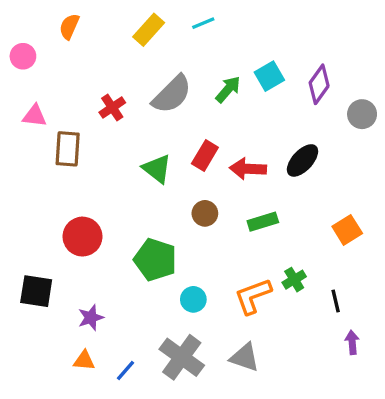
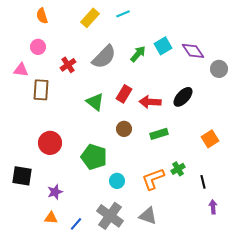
orange semicircle: (69, 26) -> (42, 16), turned -42
pink circle: (23, 56) -> (38, 47), moved
purple diamond: (319, 84) -> (193, 51), turned -70

